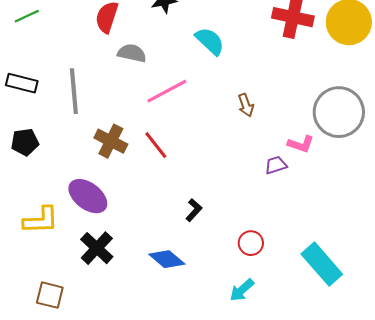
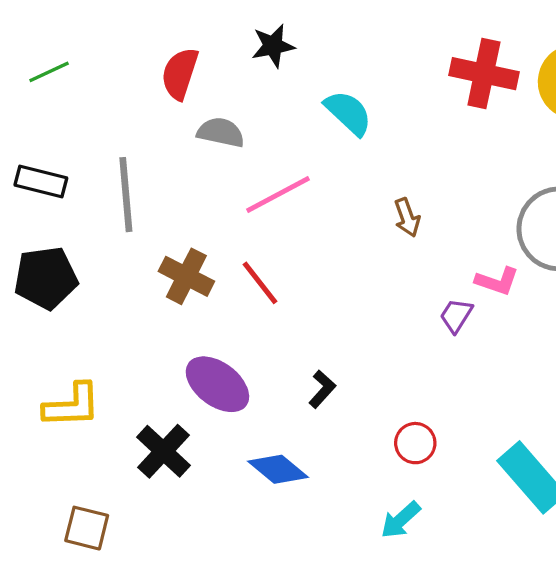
black pentagon: (25, 142) -> (46, 278), size x1.4
purple trapezoid: (276, 165) -> (456, 316), turned -40
purple ellipse: (88, 196) -> (217, 384), moved

